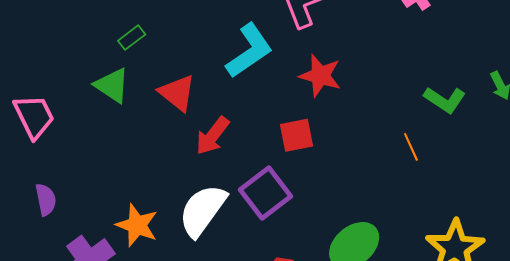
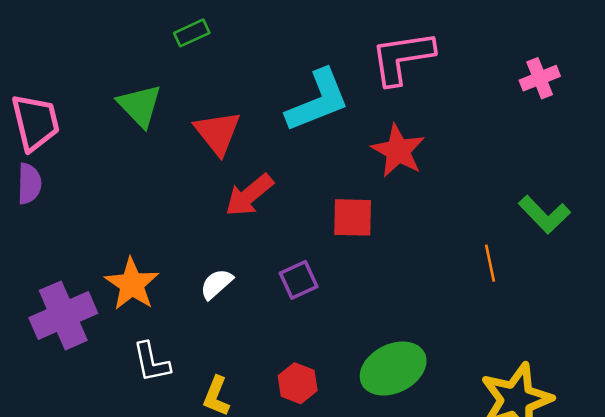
green rectangle: (132, 38) -> (192, 33), moved
purple square: (265, 193) -> (299, 280), size x0.6
purple semicircle: (46, 200) -> (29, 184), moved
white semicircle: (202, 210) -> (216, 284), size x0.5

